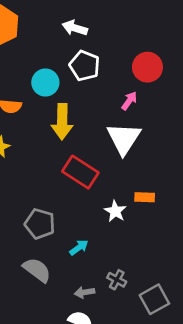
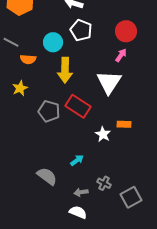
pink arrow: (129, 101) -> (121, 55), moved
gray pentagon: (40, 224) -> (49, 111), moved

